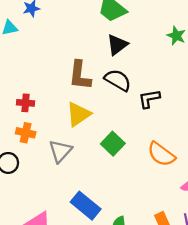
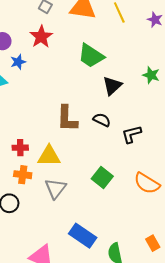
black triangle: (117, 45) -> (112, 86), moved
black semicircle: (118, 80) -> (102, 120), size x0.7
yellow triangle: (78, 114) -> (49, 156), moved, turned 40

